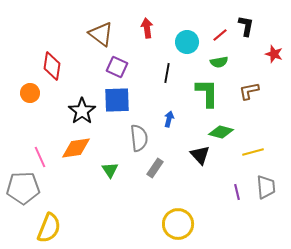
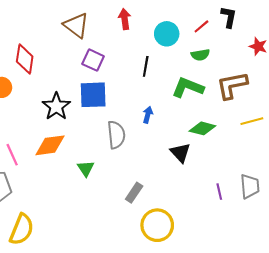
brown L-shape: (249, 91) -> (232, 85), size x1.5
green L-shape: (207, 93) -> (188, 87), turned -68
yellow line: (253, 152) -> (252, 121), moved
gray rectangle: (155, 168) -> (134, 193), moved

